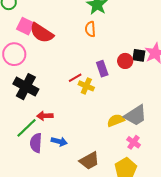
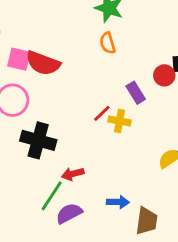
blue arrow: (59, 141) -> (118, 202), moved
purple semicircle: (36, 143) -> (69, 213), turned 72
brown trapezoid: (89, 161) -> (147, 221), turned -40

